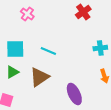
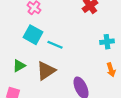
cyan square: (15, 49) -> (33, 35), moved, turned 30

